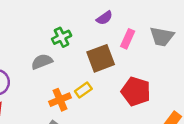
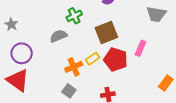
pink rectangle: (128, 39) -> (141, 48), moved
red pentagon: (136, 91) -> (116, 59), moved

